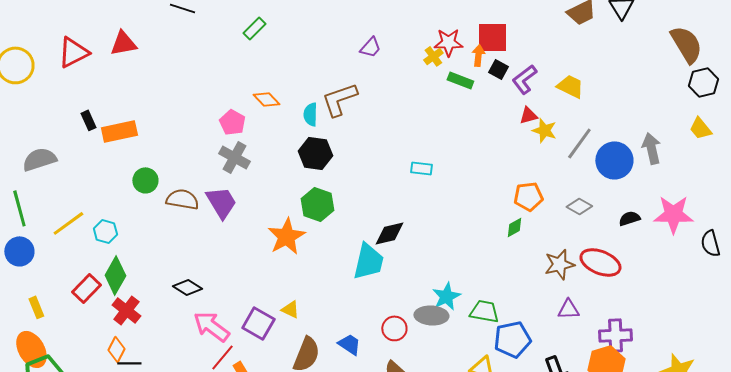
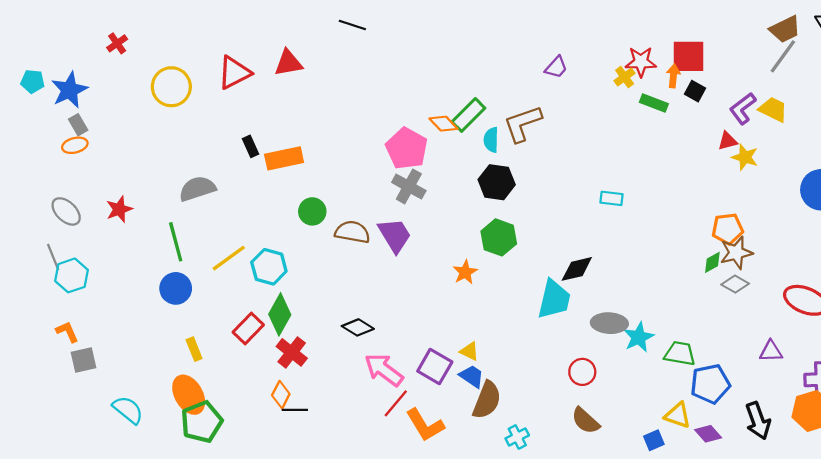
green rectangle: (254, 28) -> (468, 115), moved, size x1.4
purple L-shape: (524, 79) -> (743, 108), moved
pink pentagon: (232, 122) -> (407, 149), size x1.5
gray line: (579, 143) -> (783, 56), moved
gray diamond: (579, 206) -> (735, 284), moved
cyan hexagon: (105, 231) -> (269, 267), size x1.4
orange star: (286, 236) -> (465, 272), size x0.6
brown star: (559, 264) -> (736, 253), moved
gray ellipse: (431, 315) -> (609, 323), moved
blue trapezoid: (349, 344) -> (472, 376), moved

